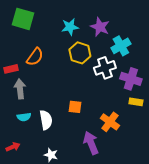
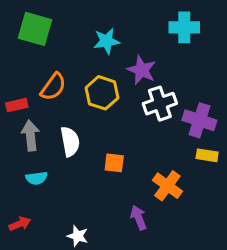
purple star: (100, 27) -> (142, 70), moved
cyan cross: (121, 46) -> (184, 27), moved, turned 30
yellow hexagon: (80, 53) -> (102, 93), moved
white semicircle: (46, 120) -> (70, 142), moved
purple arrow: (91, 143) -> (139, 218), size x0.7

